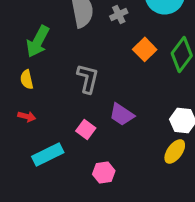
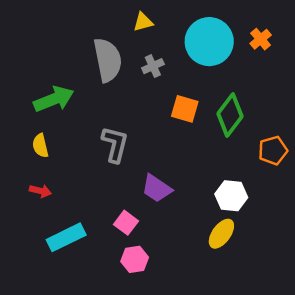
green arrow: (38, 41) -> (54, 99), turned -140
orange square: (145, 49) -> (185, 109), turned -30
pink square: (86, 129) -> (126, 223), moved

